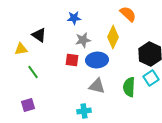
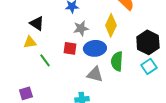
yellow triangle: (21, 49) -> (30, 42), moved
green line: (33, 72) -> (45, 60), moved
green semicircle: (129, 87) -> (117, 61), moved

